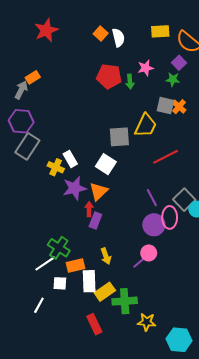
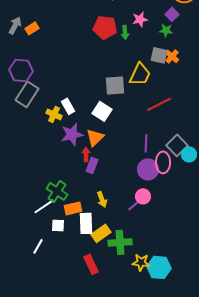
gray arrow: (21, 90) -> (15, 25), moved
purple line: (152, 198) -> (146, 143), turned 30
cyan hexagon: (179, 340) -> (159, 267), moved

